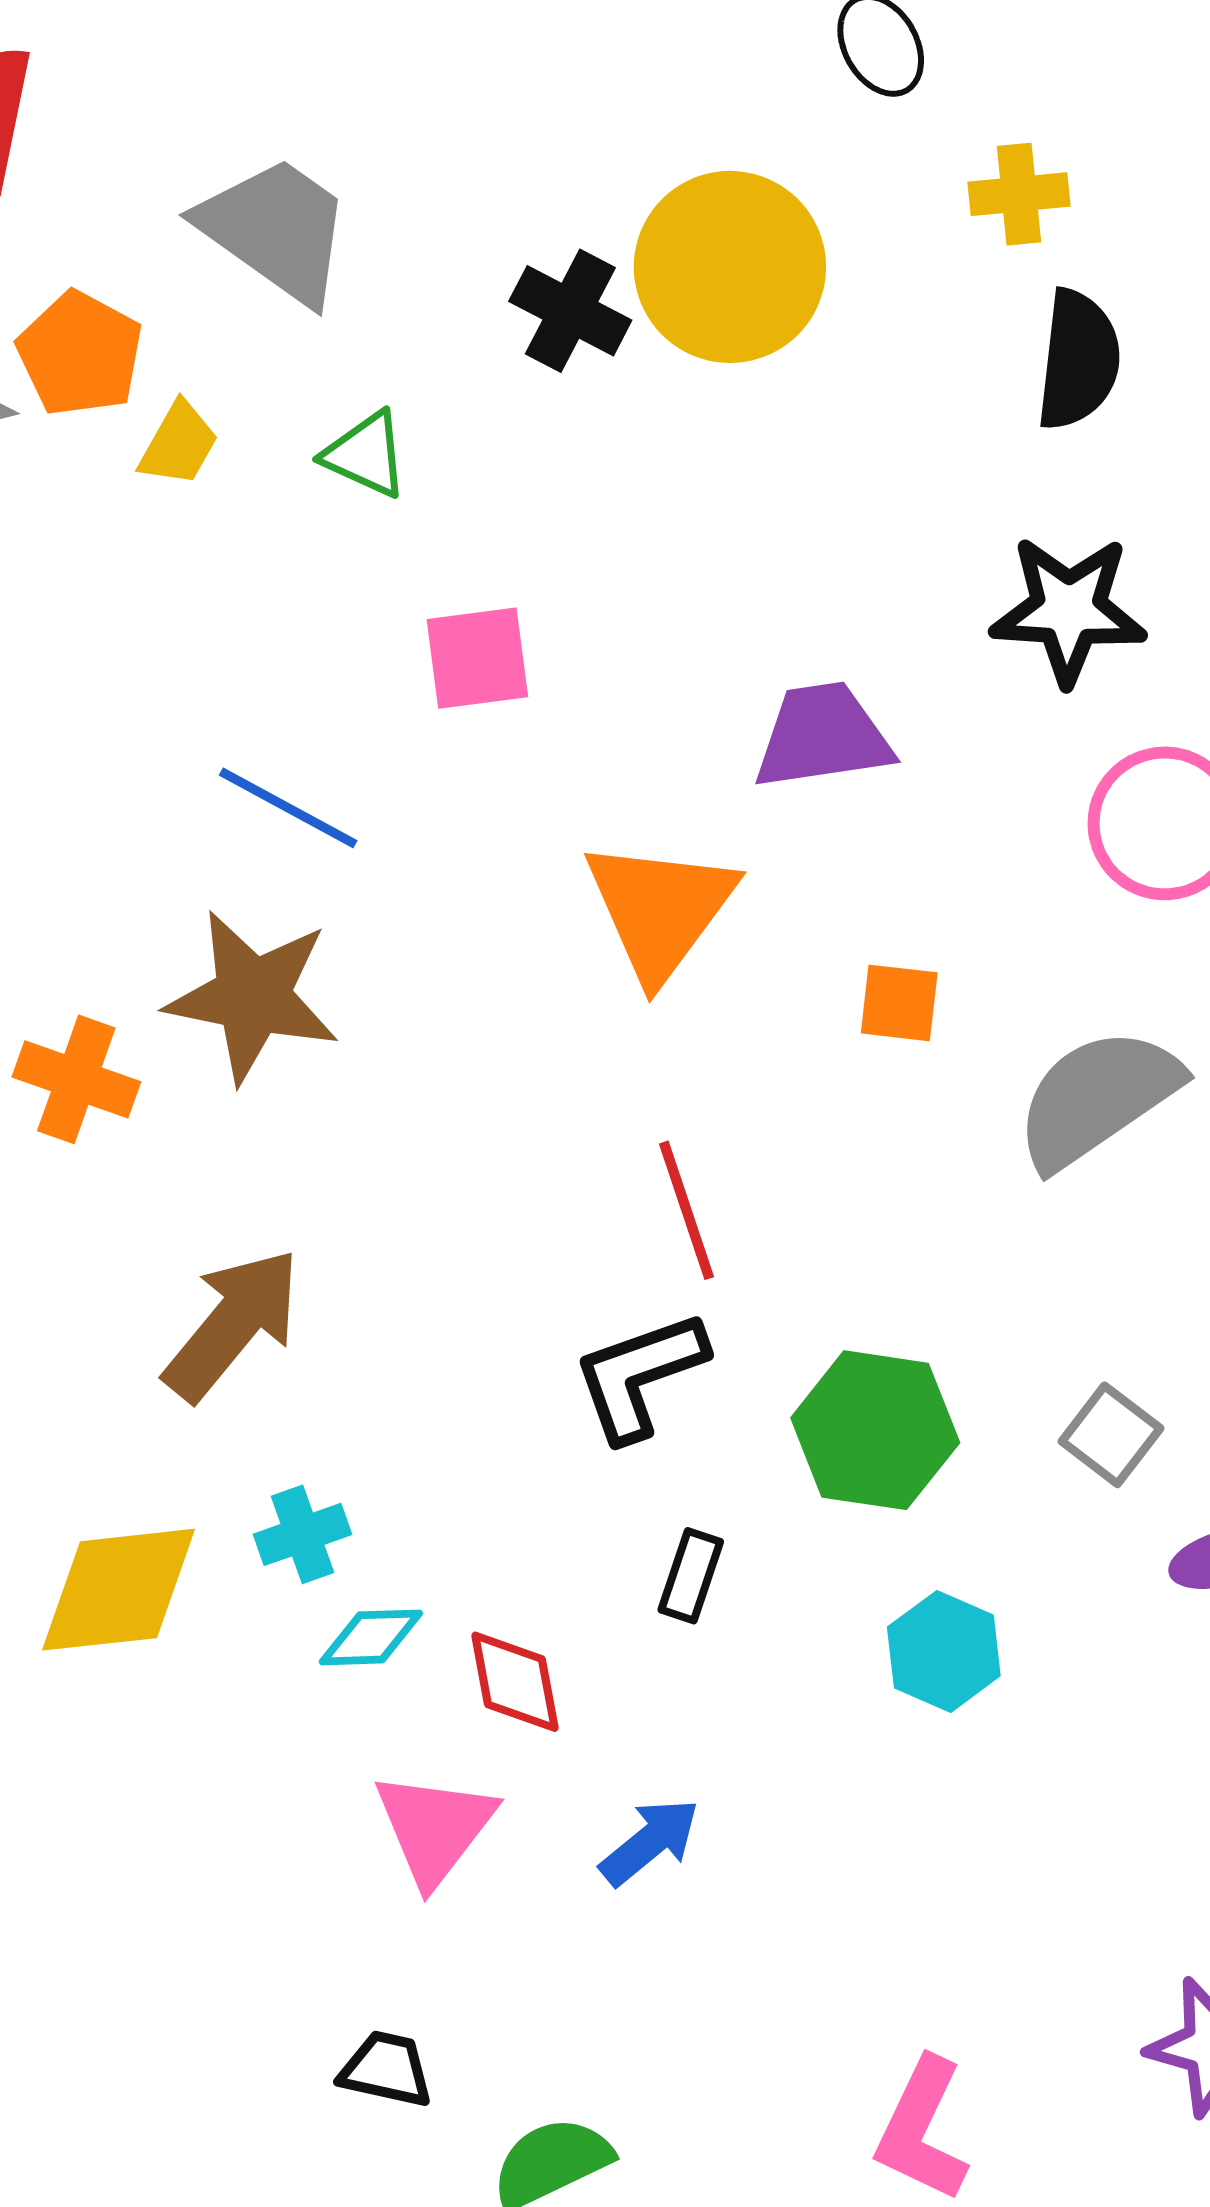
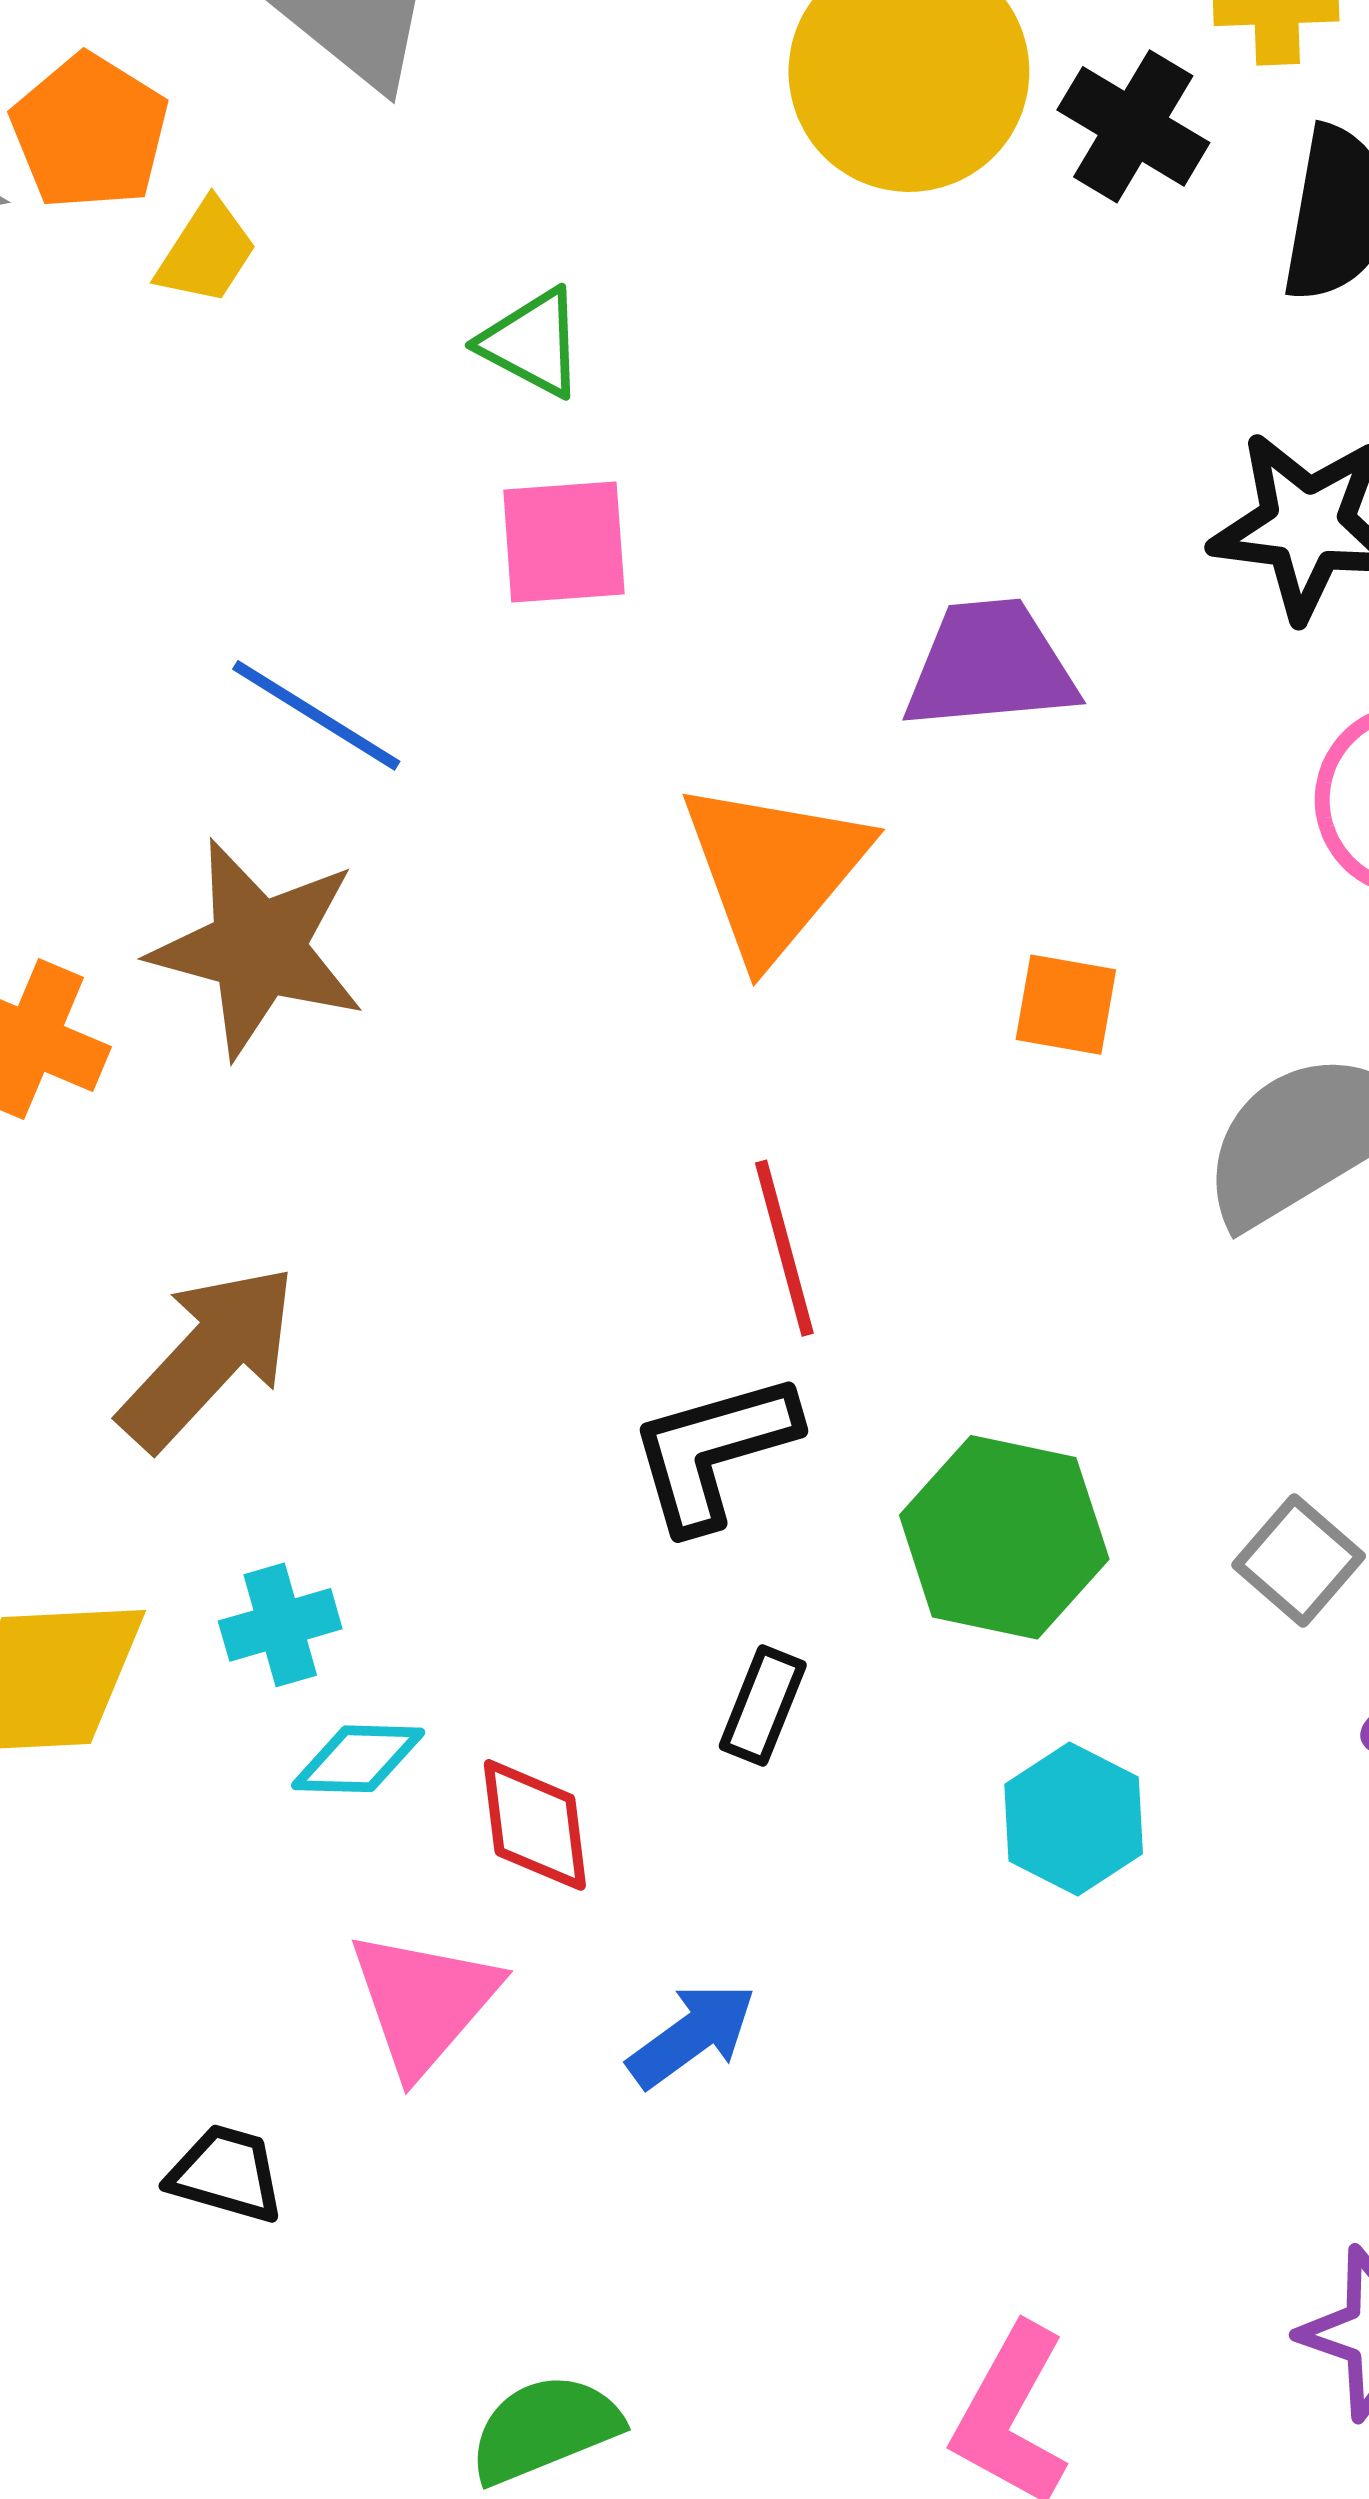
black cross: (570, 311) -> (1133, 126), moved
green triangle: (366, 455) -> (532, 343), moved
black trapezoid: (386, 2069) -> (226, 2174), moved

